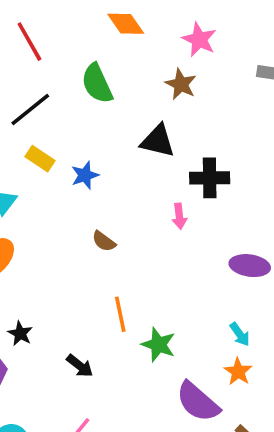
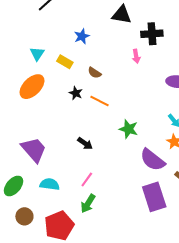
yellow rectangle: (40, 159) -> (65, 62), moved
orange line: (120, 314) -> (100, 101), moved, turned -48
black star: (20, 334) -> (76, 93), moved

